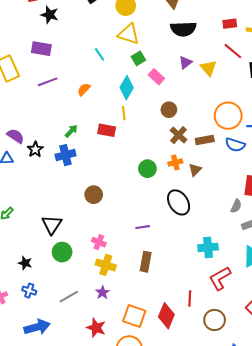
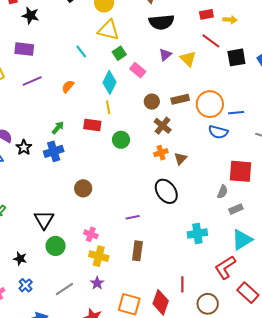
brown rectangle: (205, 140) -> (180, 99), moved
green circle: (147, 169) -> (121, 140), moved
red L-shape: (220, 278) -> (225, 267), moved
blue cross: (29, 291) -> (26, 285), turned 32

